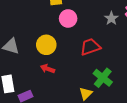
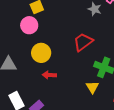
pink circle: (68, 18) -> (29, 25), moved

